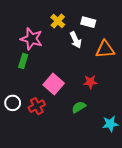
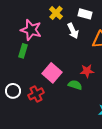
green semicircle: (79, 107) -> (75, 85), moved, turned 48

